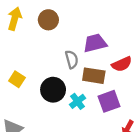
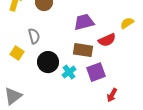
gray semicircle: (72, 59) -> (34, 36), moved

